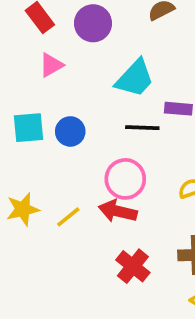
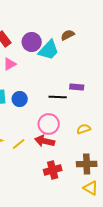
cyan trapezoid: (135, 78) -> (49, 50), moved
red cross: (133, 266) -> (53, 170), turned 36

